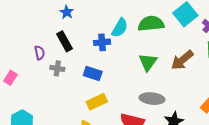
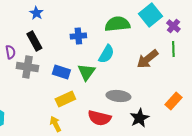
cyan semicircle: (120, 28) -> (106, 54), moved
blue cross: (102, 42) -> (78, 36), moved
green triangle: (148, 62) -> (86, 72), moved
gray cross: (57, 68) -> (27, 67), size x1.5

